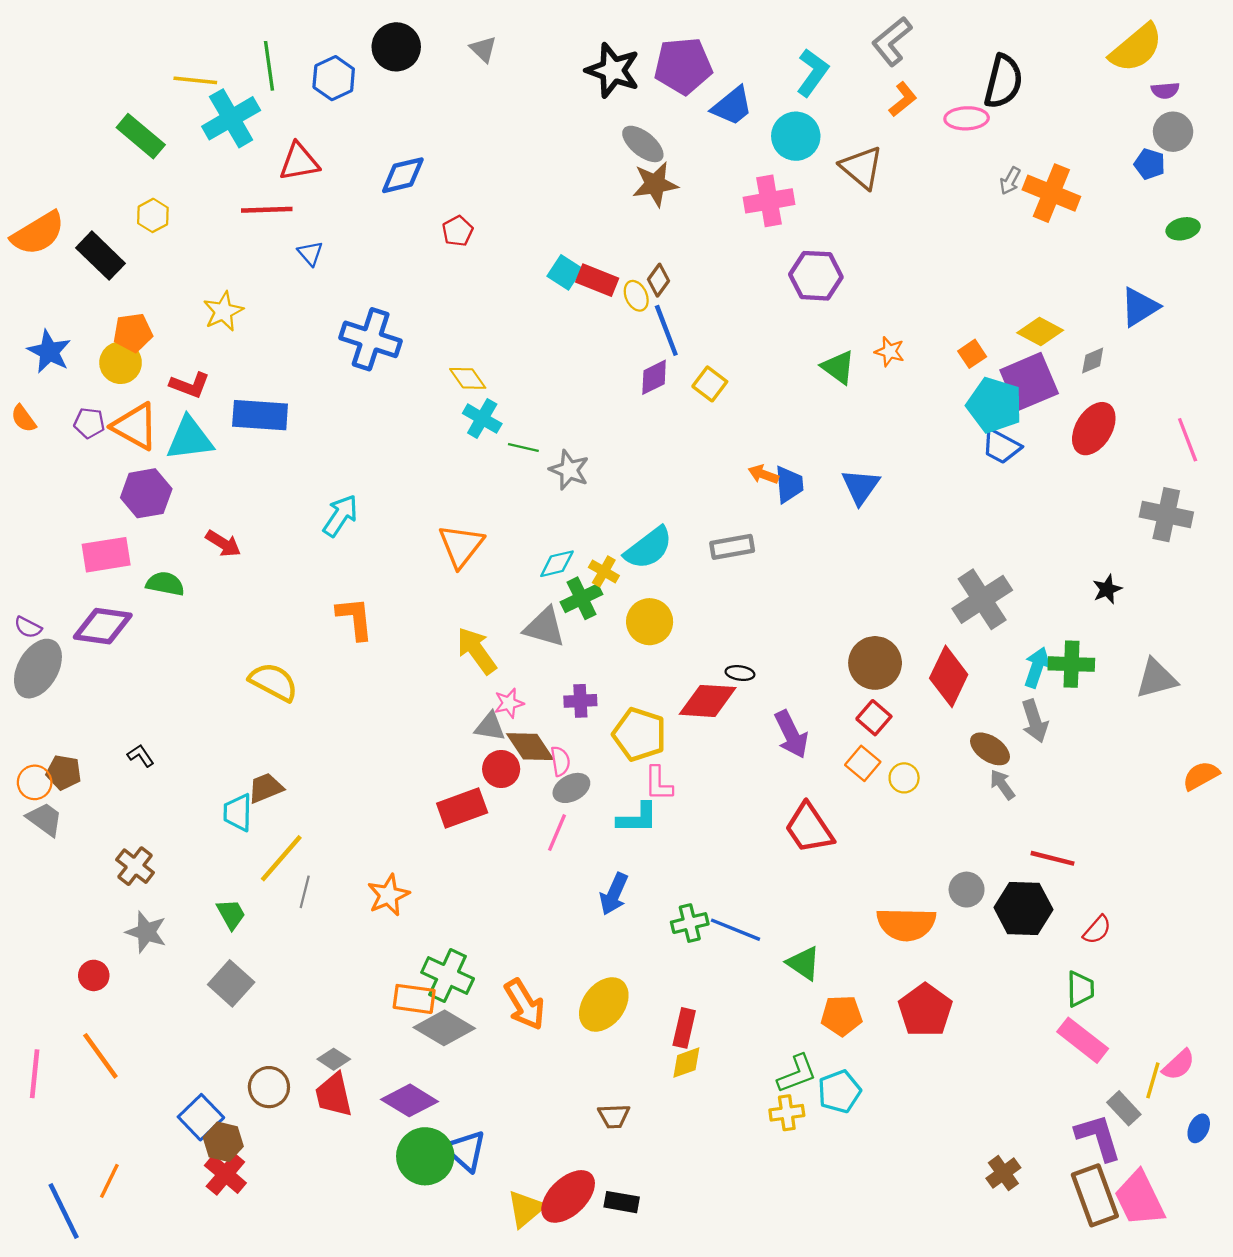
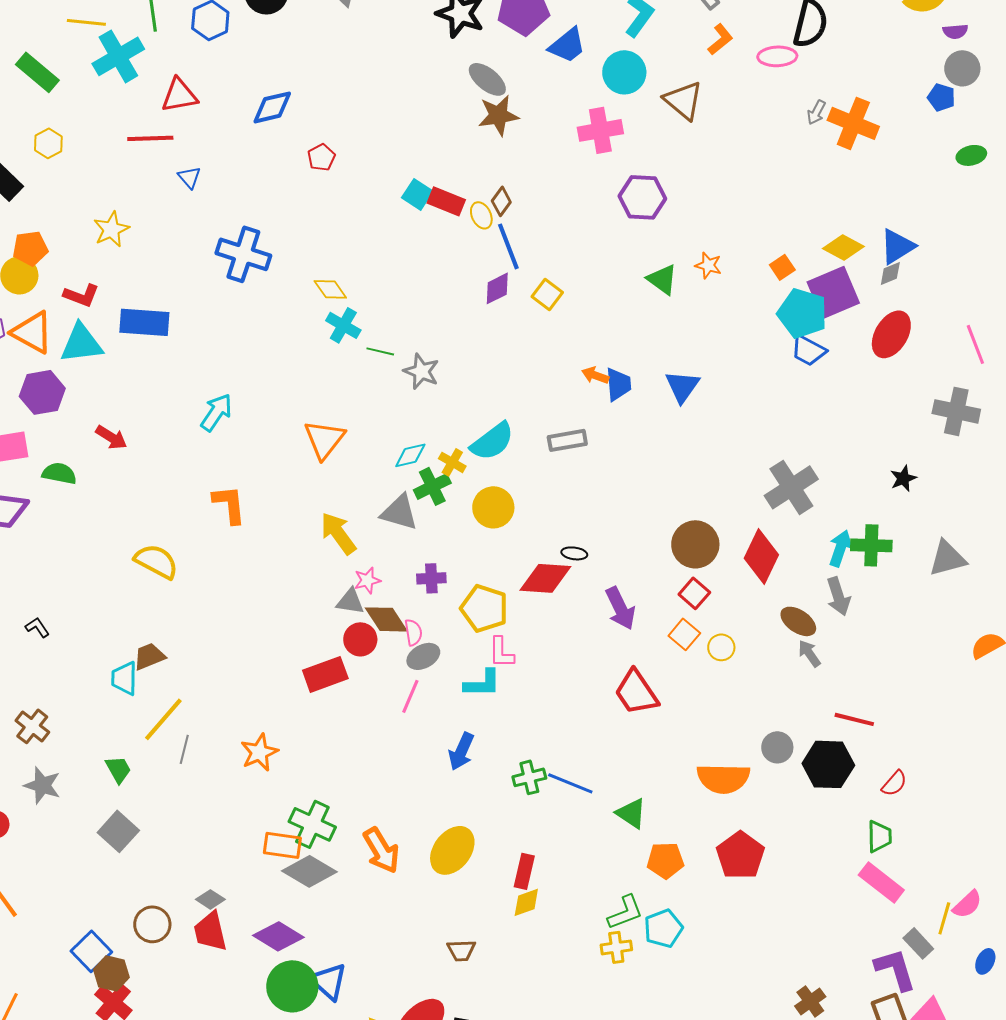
blue triangle: (1140, 307) -> (897, 246), moved

